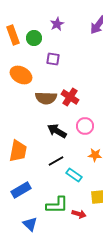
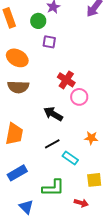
green circle: (34, 38) -> (38, 21), moved
brown semicircle: (46, 98) -> (18, 87), moved
pink circle: (85, 126) -> (79, 97), moved
red arrow: (79, 214) -> (81, 203), moved

